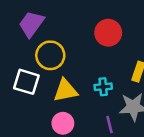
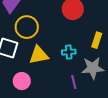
pink circle: (63, 123) -> (22, 81), moved

